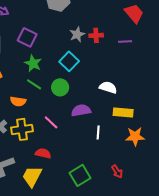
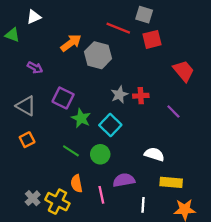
purple line: (125, 41) -> (173, 111), moved, turned 48
green star: (33, 63) -> (81, 118), moved
orange semicircle: (18, 101) -> (77, 184), moved, turned 70
pink line: (51, 122) -> (101, 195), moved, turned 35
yellow cross: (22, 129) -> (57, 202), turned 35

